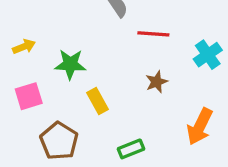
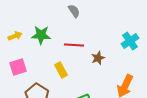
red line: (153, 34) -> (74, 45), moved
green star: (70, 64) -> (41, 35), moved

